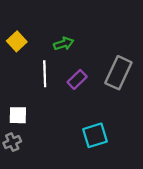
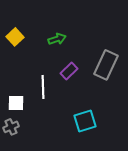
white line: (45, 74) -> (43, 87), moved

